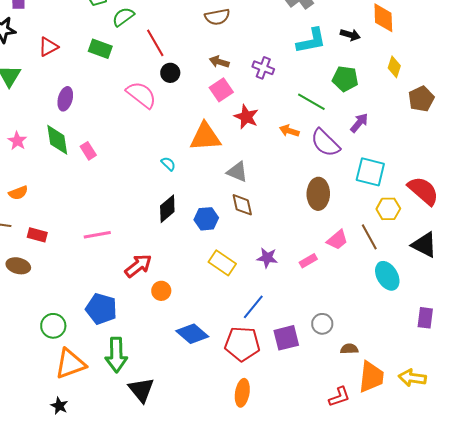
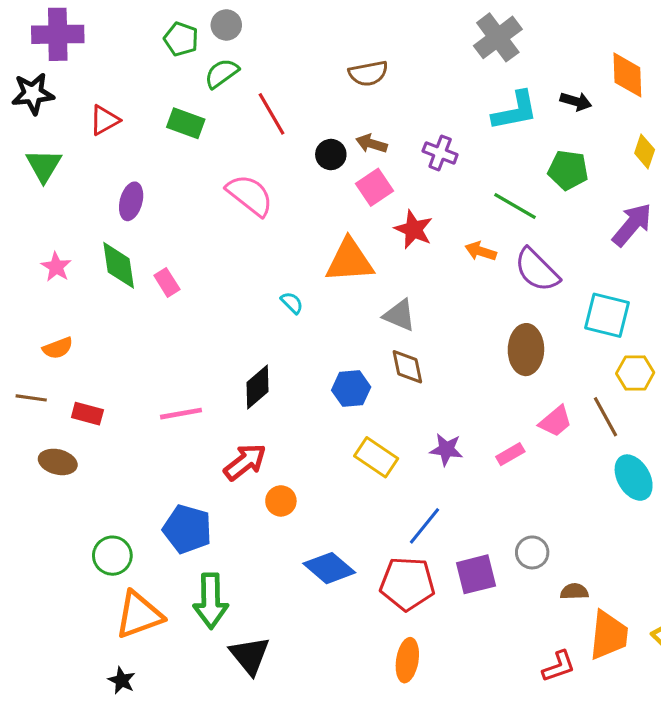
black circle: (170, 73) -> (331, 155), moved
purple arrow: (359, 123) -> (632, 225), moved, size x1.4
black diamond: (167, 209) -> (257, 387), moved

